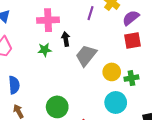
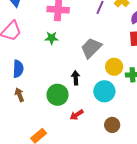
black arrow: (66, 39) -> (76, 78), moved
cyan circle: (116, 102) -> (104, 91), moved

